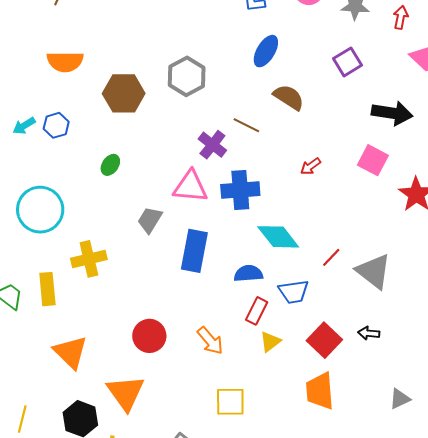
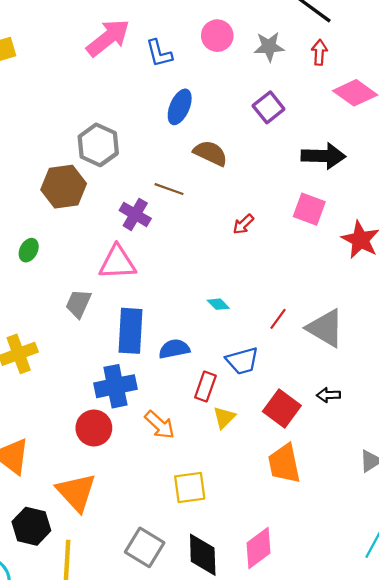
brown hexagon: (124, 93) -> (64, 187), moved
blue cross: (240, 190) -> (115, 386), moved
cyan diamond: (278, 237) -> (218, 304), size x0.5
blue semicircle: (248, 273) -> (174, 349), moved

